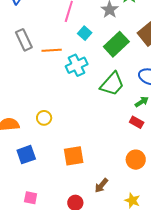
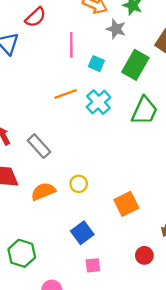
gray rectangle: (24, 40) -> (39, 146), moved
yellow circle: (44, 118) -> (79, 184), moved
blue square: (26, 155) -> (82, 233), moved

